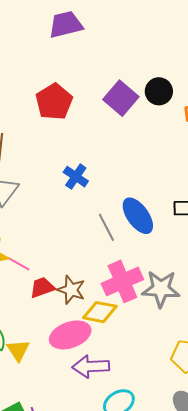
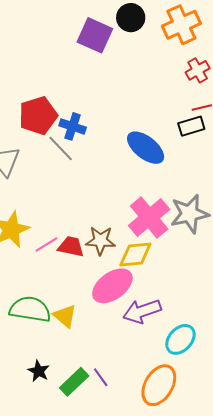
red pentagon: (54, 102) -> (38, 115), moved, turned 30
gray line: (106, 227) -> (61, 148), moved
pink line: (19, 264) -> (46, 245), moved, turned -45
red trapezoid: (42, 288) -> (71, 247), turned 48

